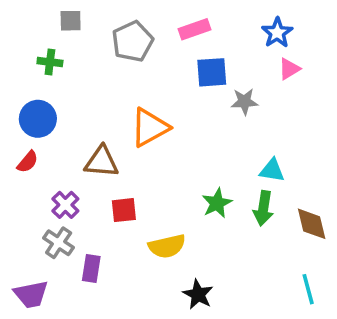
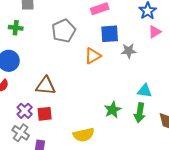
gray pentagon: (133, 41) -> (64, 31), moved
orange triangle: (150, 127) -> (93, 56), moved, size x0.7
red square: (124, 210) -> (45, 114), moved

